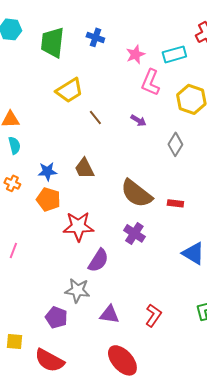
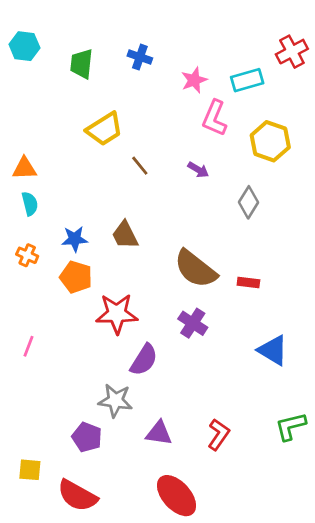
green trapezoid: (52, 42) -> (81, 64), size x0.7

